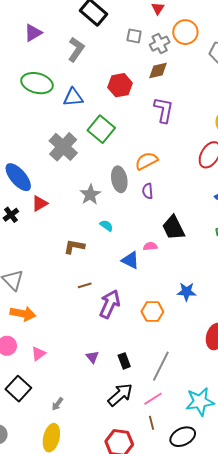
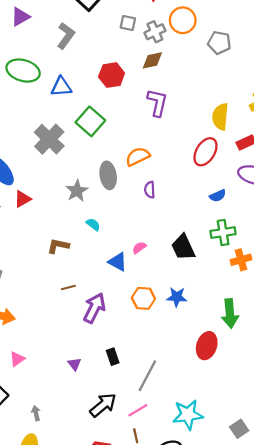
purple semicircle: (148, 191) -> (150, 190), moved
black trapezoid: (173, 228) -> (183, 247), moved
pink semicircle: (150, 246) -> (139, 248), turned -32
orange hexagon: (152, 312) -> (143, 298), moved
black rectangle: (124, 361) -> (113, 357), moved
gray arrow: (57, 404) -> (36, 413), turned 128

